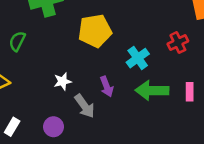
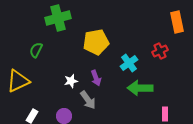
purple arrow: (107, 87) -> (96, 78), moved
pink rectangle: (190, 92) -> (165, 114), moved

